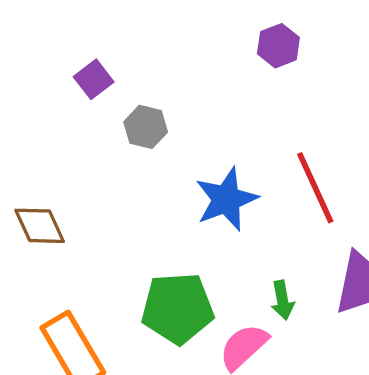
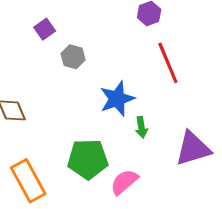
red line: (315, 188) -> (168, 63), moved
green arrow: (282, 300) -> (141, 127), moved

